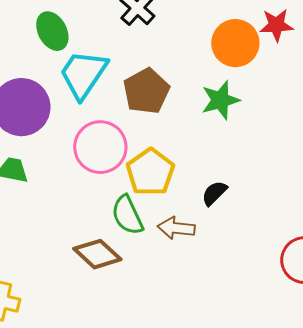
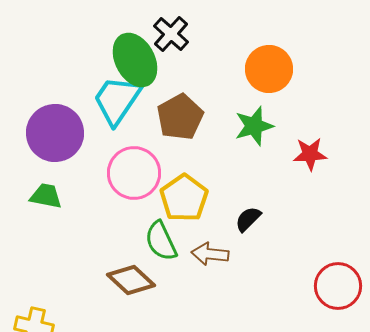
red star: (276, 25) -> (310, 154), moved
green ellipse: (52, 31) -> (135, 60), moved, size x1.4

